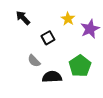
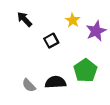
gray semicircle: (34, 61) -> (29, 85), moved

